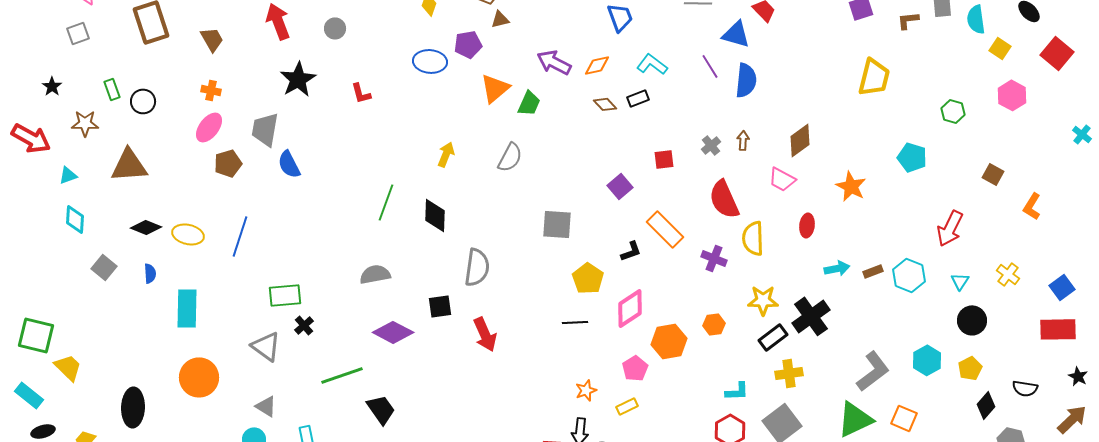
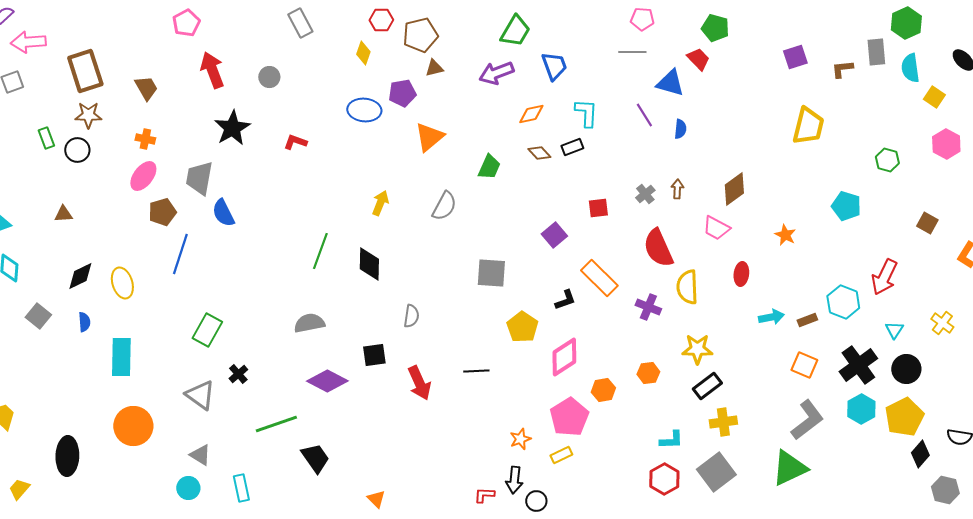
purple arrow: (554, 62) -> (496, 73), moved, turned -48
cyan L-shape: (652, 64) -> (586, 113), turned 56
blue semicircle: (746, 80) -> (680, 129), size x0.6
red L-shape: (361, 93) -> (295, 142), turned 125
green trapezoid: (529, 103) -> (489, 167), moved
brown star: (85, 123) -> (88, 115), moved
brown triangle: (129, 165) -> (63, 214), size x0.5
orange star: (851, 186) -> (785, 235), size x0.7
black diamond: (146, 227) -> (80, 276), turned -48
yellow ellipse: (188, 234) -> (122, 283), turned 60
blue line: (240, 236) -> (180, 254), moved
gray semicircle: (477, 267) -> (411, 316), size x0.6
cyan hexagon: (909, 275) -> (843, 302), moved
green rectangle: (285, 295) -> (207, 330), moved, turned -56
black cross: (811, 316) -> (858, 365), moved
black line: (575, 322) -> (476, 371), moved
orange hexagon: (669, 341) -> (603, 390), size x0.7
pink pentagon: (635, 368) -> (569, 417), size x1.5
yellow pentagon: (970, 368) -> (904, 417), size x1.6
orange square: (904, 418) -> (804, 365), moved

